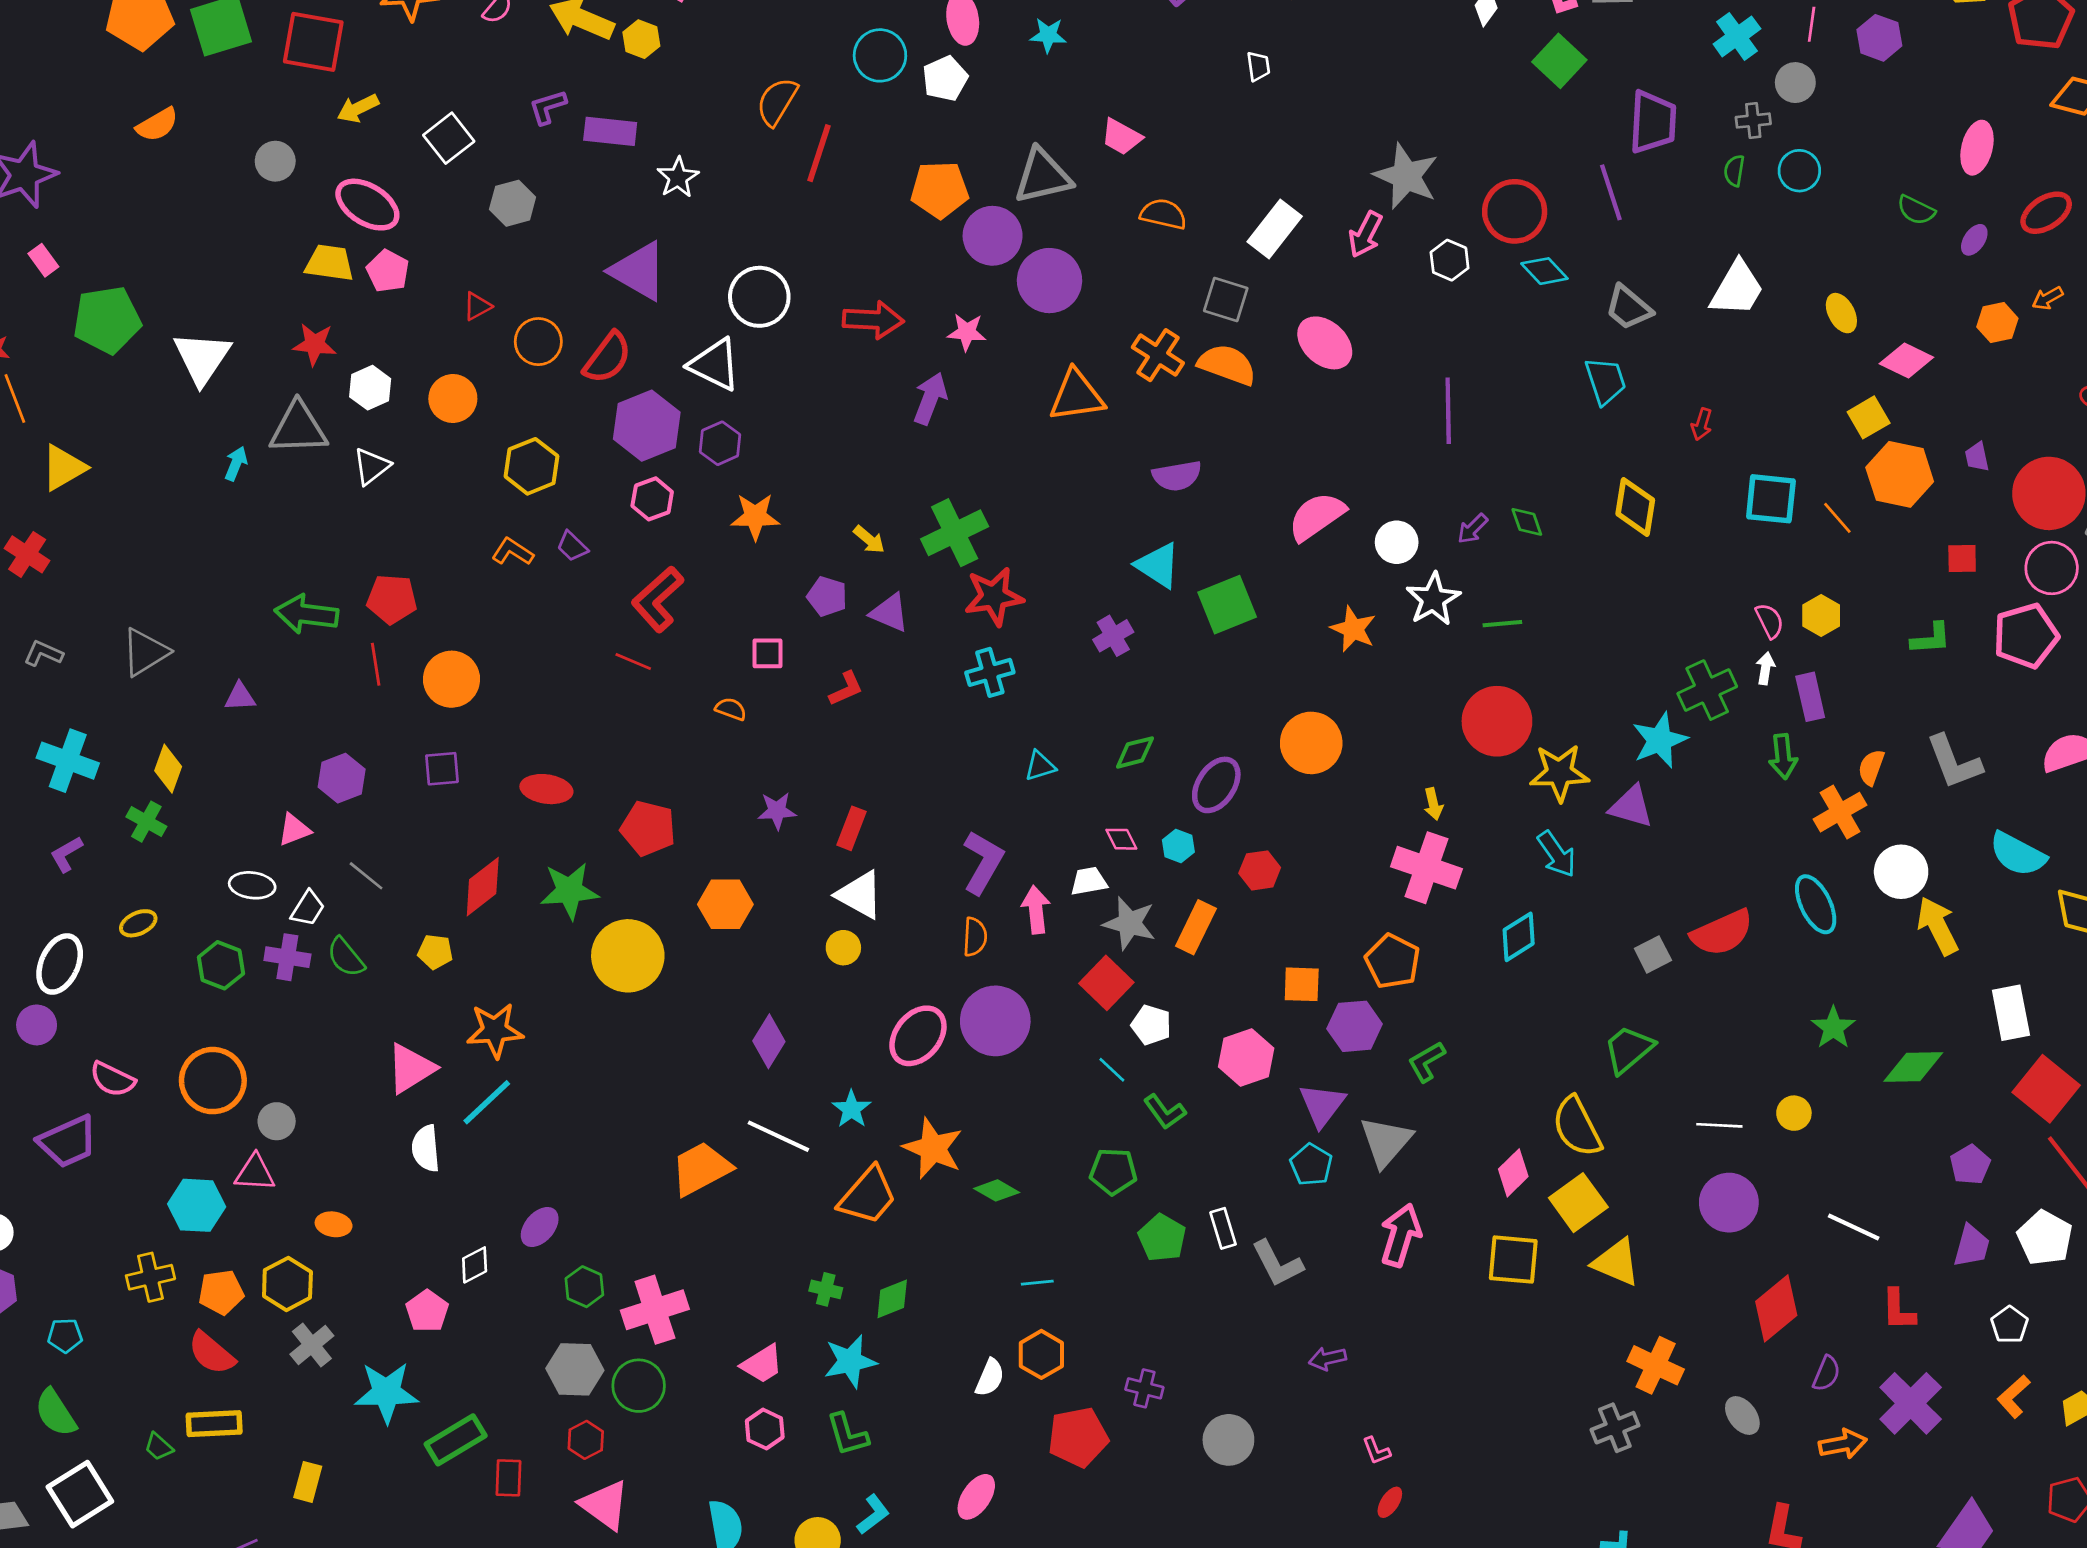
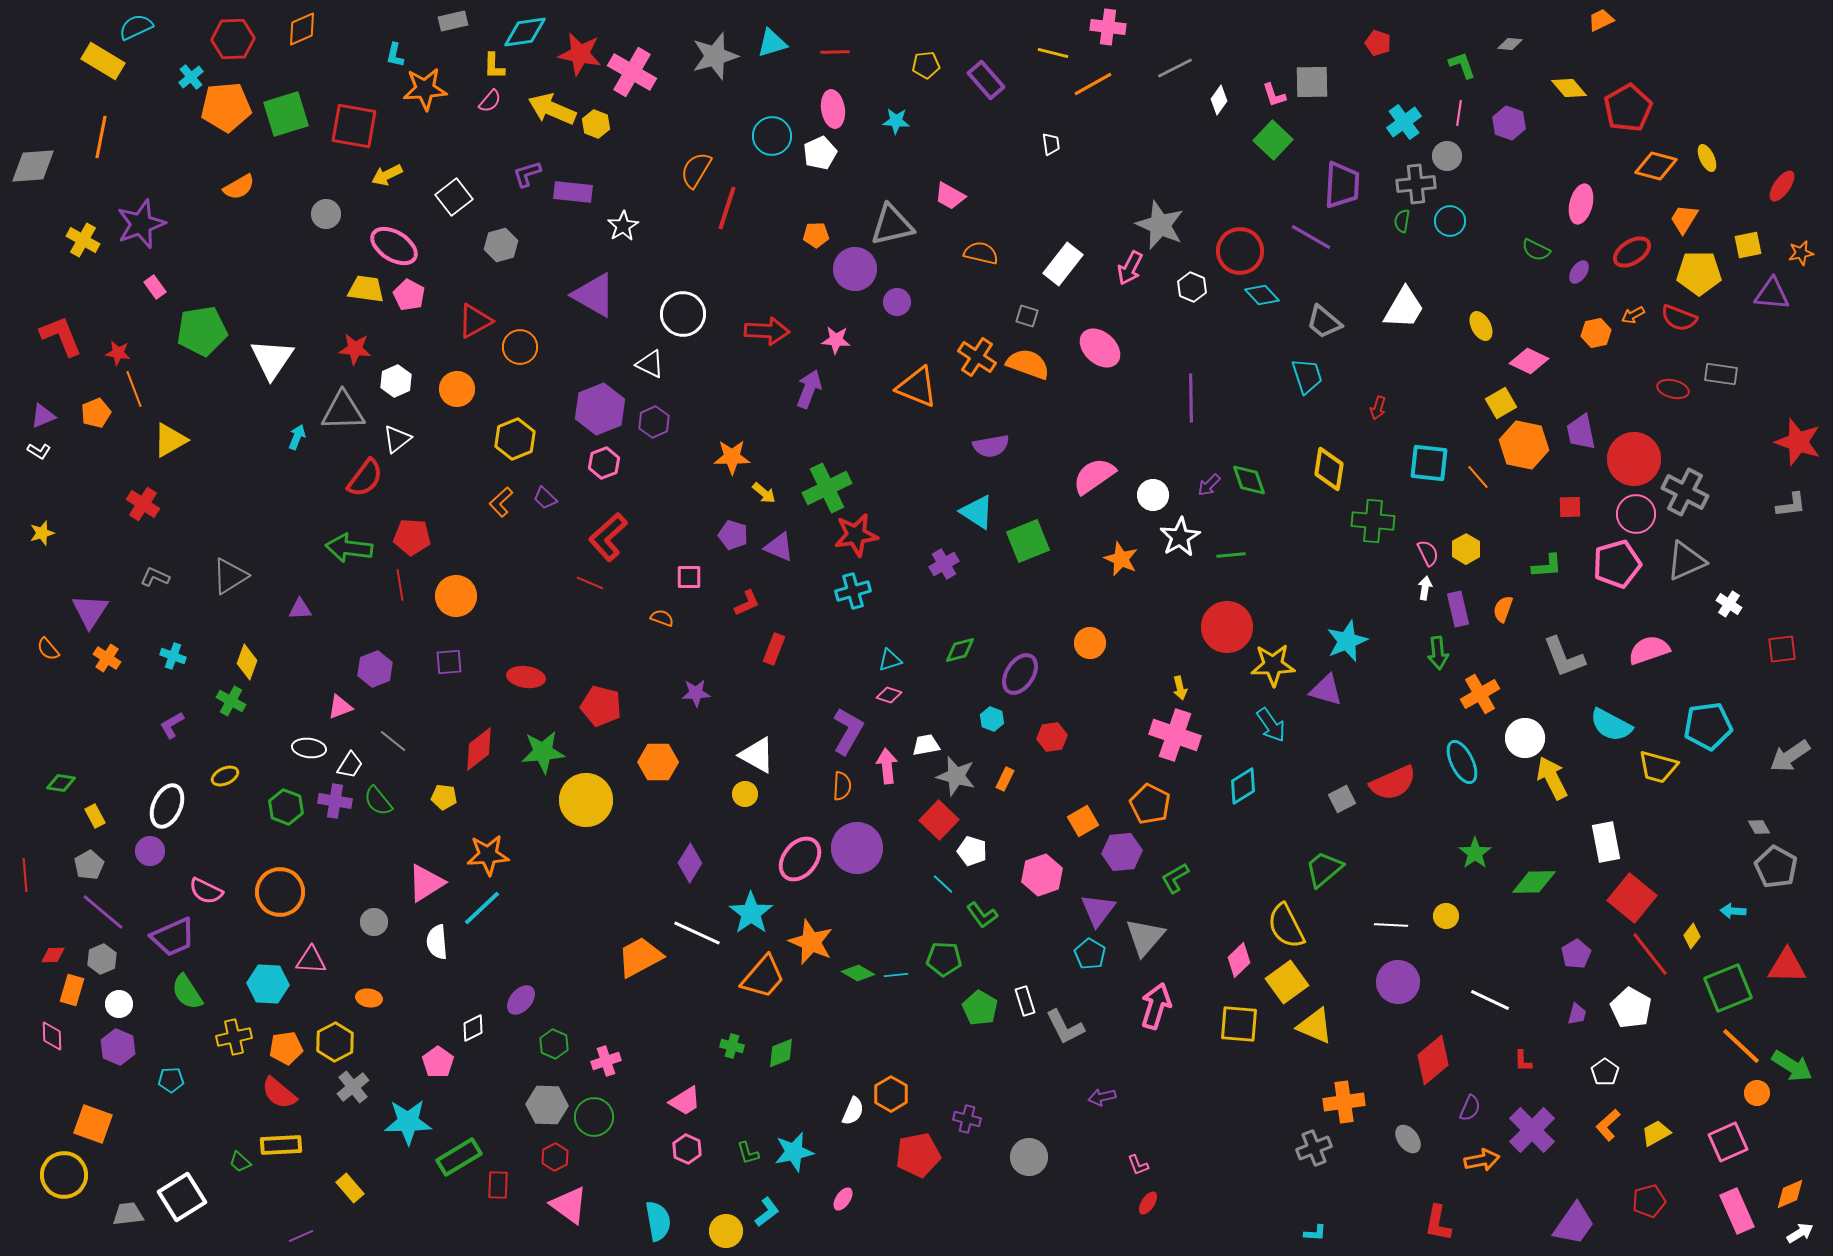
gray cross: (1753, 121) -> (1416, 184), size x1.5
orange pentagon: (940, 190) -> (816, 235), size x0.6
purple line: (1611, 192) -> (1311, 237), turned -42
purple circle: (1049, 281) -> (897, 302), size x0.6
gray square: (1226, 300) -> (1027, 316), size x0.7
red triangle: (477, 306) -> (475, 321), size x1.6
red semicircle: (607, 358) -> (365, 478), moved
white triangle: (715, 365) -> (650, 364), size x0.7
orange triangle: (1077, 396) -> (917, 387), turned 30
purple trapezoid: (1977, 457) -> (1581, 432), size x1.6
orange star: (755, 516) -> (732, 457), moved
green diamond: (1527, 522) -> (1249, 480), size x1.4
orange L-shape: (513, 552) -> (501, 502), turned -76
green cross: (1707, 690) -> (1373, 521), moved, turned 30
orange circle: (1311, 743) -> (1090, 643), size x0.7
cyan cross: (68, 761) -> (173, 656), size x0.6
orange semicircle: (1871, 767) -> (1503, 609), moved
red rectangle: (852, 828) -> (774, 649), moved
pink diamond: (1121, 839) -> (889, 695), moved, turned -45
orange rectangle: (1196, 927) -> (1005, 779), size x0.6
orange square: (1302, 984) -> (1083, 821), turned -32
cyan star: (852, 1109) -> (751, 913), size x1.5
gray circle: (277, 1121) -> (374, 922), moved
purple trapezoid: (1972, 1246) -> (1577, 1014), size x0.7
cyan line: (1037, 1283) -> (896, 975), moved
pink cross: (655, 1310) -> (606, 1061), size x0.6
red L-shape: (1898, 1310) -> (1523, 1061), size x0.7
cyan star: (850, 1361) -> (794, 1152), moved
orange cross: (1656, 1365) -> (1344, 1102), turned -33
green semicircle: (56, 1413) -> (187, 992), moved
green L-shape: (847, 1434) -> (748, 1153), size x0.7
yellow rectangle: (308, 1482) -> (350, 1188), turned -56
pink ellipse: (976, 1497) -> (843, 1199), size x0.7

